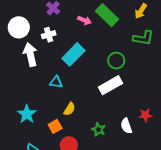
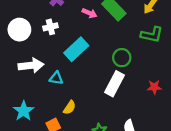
white circle: (19, 27) -> (19, 30), moved
white arrow: (30, 54) -> (31, 65), moved, turned 95
white rectangle: (110, 85) -> (115, 84), turned -35
red star: (145, 115) -> (154, 87), moved

